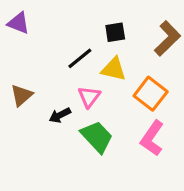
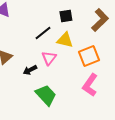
orange square: (151, 94) -> (89, 56), turned 30
green trapezoid: (97, 137) -> (46, 95), moved

